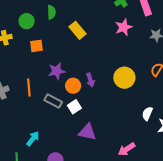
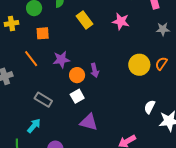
pink star: (124, 27) -> (121, 21), moved, turned 30
yellow circle: (124, 78) -> (139, 65), moved
orange line: (29, 88) -> (31, 59), moved, turned -36
gray rectangle: (53, 101) -> (43, 100), moved

